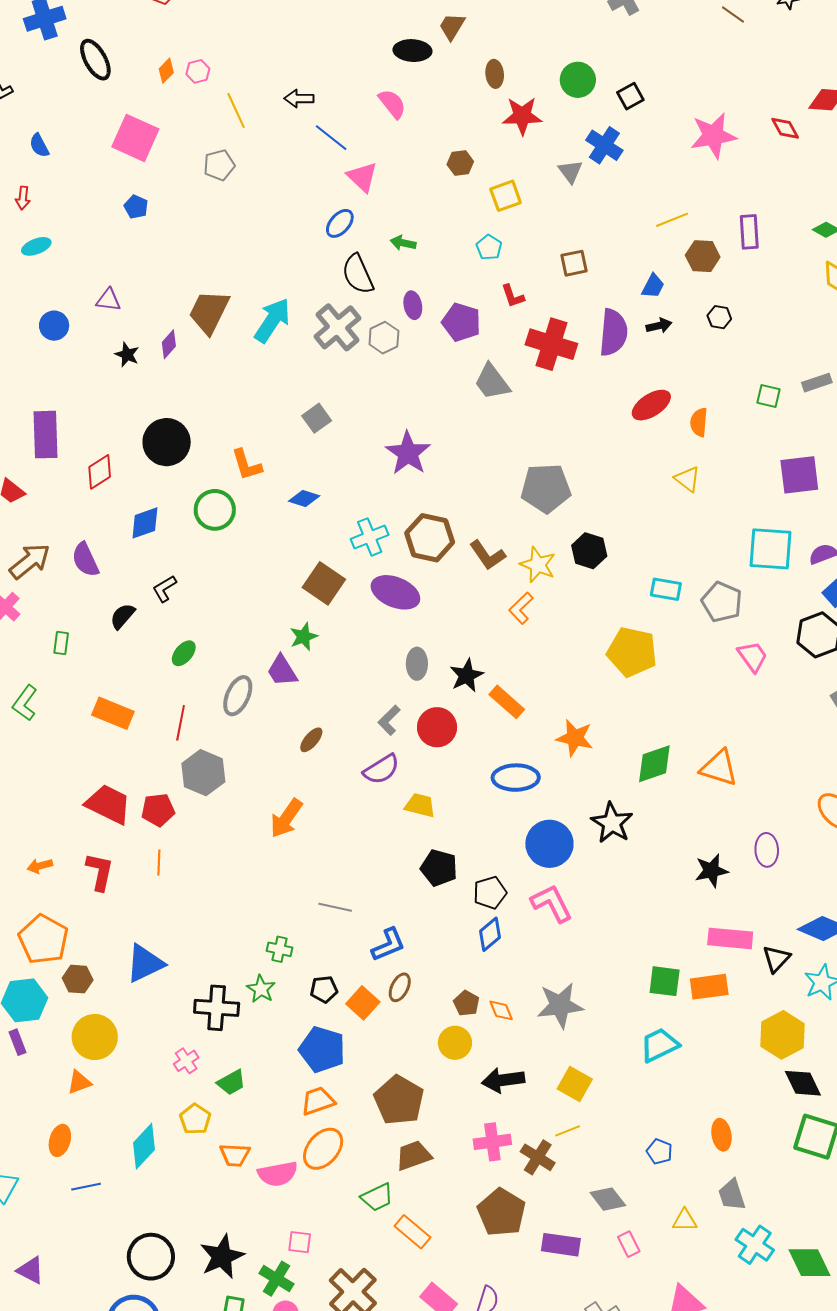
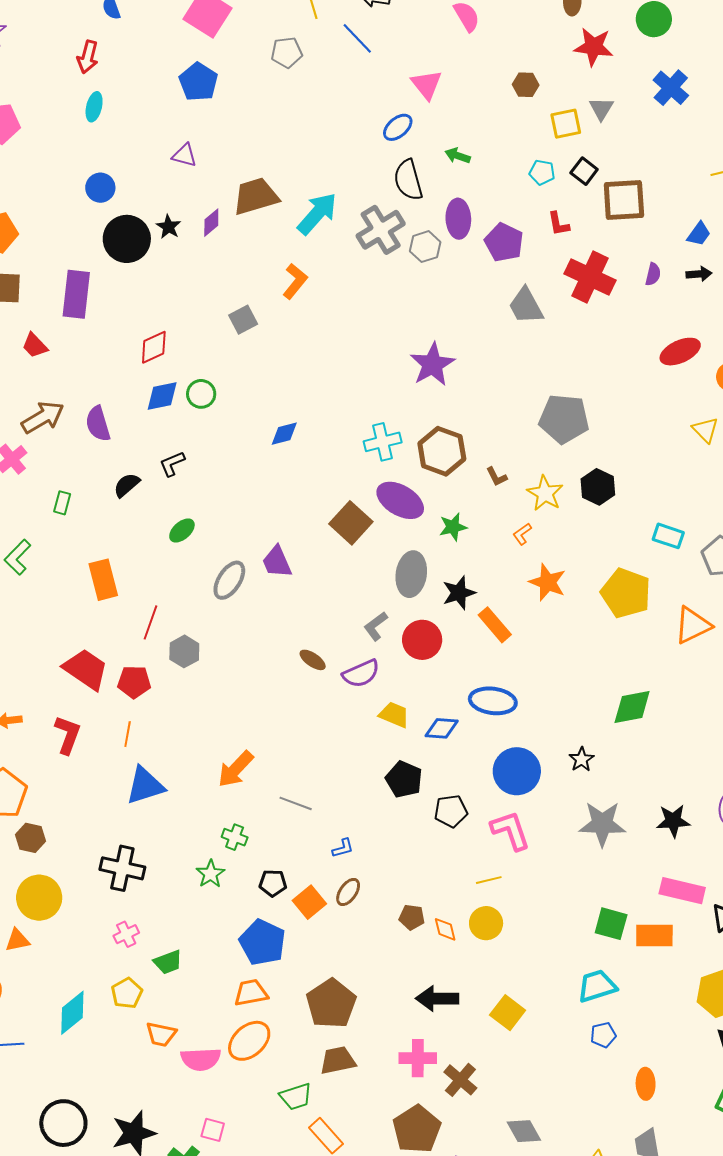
black square: (630, 96) -> (584, 171), moved, turned -32
blue line: (331, 138) -> (357, 38), moved
gray triangle: (570, 171) -> (601, 109), moved
red arrow: (23, 198) -> (88, 57), size x1.4
blue pentagon: (136, 207) -> (198, 82), size x1.6
cyan ellipse: (36, 246) -> (94, 107), turned -64
cyan pentagon: (489, 247) -> (542, 172), turned -30
brown square: (574, 263) -> (624, 200), size x1.6
purple triangle: (108, 300) -> (184, 155), moved
purple ellipse: (413, 305) -> (458, 219), size x1.4
brown trapezoid: (209, 312) -> (256, 196), turned 39
purple semicircle: (613, 332) -> (653, 274), size x0.5
gray square: (317, 418) -> (243, 320), moved
black circle: (167, 442) -> (127, 239), moved
orange L-shape: (247, 465) -> (295, 281), moved, turned -132
red diamond: (100, 472) -> (154, 347), moved
blue diamond: (304, 499) -> (284, 434), moved, turned -40
green circle: (215, 510) -> (201, 394), moved, size x0.7
brown L-shape: (487, 555) -> (497, 477), size x0.6
brown square: (324, 583) -> (351, 523), moved
orange L-shape: (521, 608) -> (522, 534), size x0.7
green star: (304, 637) -> (453, 527), moved
gray ellipse: (417, 664) -> (411, 574), size x1.4
orange rectangle: (113, 713) -> (103, 580), turned 45
red line: (181, 723) -> (150, 622), moved
orange star: (575, 738) -> (548, 582), moved
brown ellipse: (311, 740) -> (313, 660), moved, turned 76
orange triangle: (719, 768) -> (693, 625), moved, turned -51
gray hexagon: (203, 773) -> (184, 651), size x0.7
orange arrow: (286, 818) -> (236, 769), moved
black star: (612, 823) -> (581, 759), size x0.6
blue diamond: (490, 934) -> (442, 728), moved, turned 36
blue L-shape: (388, 945) -> (343, 848), size x0.6
blue triangle: (145, 963) -> (145, 786), moved
brown pentagon: (466, 1003) -> (412, 917), turned -30
gray star: (560, 1005) -> (602, 824), moved
black cross: (217, 1008) -> (122, 868), moved
yellow circle: (455, 1043) -> (486, 923), moved
yellow line: (568, 1131) -> (489, 880), moved
blue pentagon: (659, 1152) -> (603, 1035), moved, turned 30

